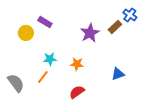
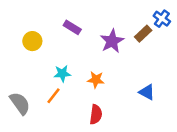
purple rectangle: (45, 22) -> (72, 27), moved
blue triangle: (118, 74) -> (147, 92), turned 48
red semicircle: (77, 92) -> (96, 115), turned 133

